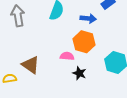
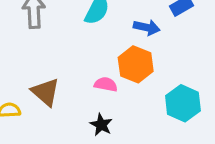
black star: (79, 73) -> (101, 125), moved

